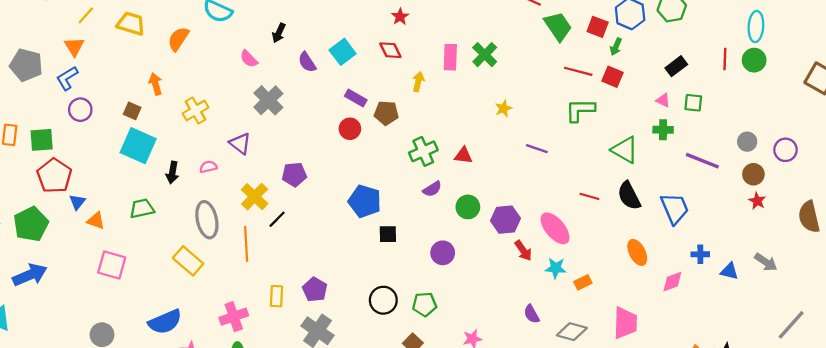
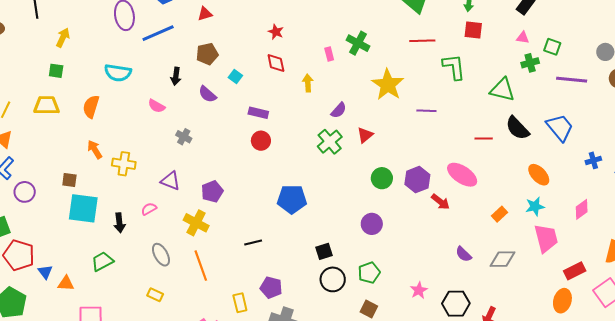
red diamond: (390, 50) -> (276, 63), turned 30
cyan square: (343, 52) -> (235, 76), size x0.6
pink rectangle: (450, 57) -> (329, 54), size x0.6
red line: (578, 71) -> (422, 41), moved
orange arrow: (156, 84) -> (95, 149), moved
gray cross: (268, 100) -> (184, 137), size x0.6
green square: (693, 103) -> (552, 47), moved, turned 30
yellow star: (503, 108) -> (388, 85), size x2.0
green L-shape: (580, 110) -> (454, 67), turned 100
yellow cross: (196, 111) -> (124, 164), turned -35
brown pentagon: (386, 113) -> (207, 54), moved
red triangle: (463, 155) -> (365, 135), turned -30
purple pentagon: (294, 174) -> (212, 191), moved
purple semicircle: (432, 189) -> (339, 110), moved
black line: (277, 219) -> (253, 243), moved, turned 48
gray ellipse: (207, 220) -> (161, 255), size x0.7
black square: (388, 234) -> (324, 251), moved
yellow rectangle: (188, 261) -> (155, 295), size x0.6
cyan star: (556, 268) -> (535, 206), moved
pink diamond: (672, 282) -> (582, 209), moved

